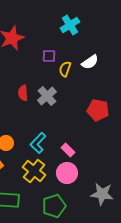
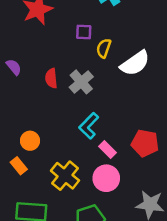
white semicircle: (90, 62) -> (135, 63), moved, size x1.4
red pentagon: (98, 110) -> (145, 143), moved
cyan L-shape: (38, 143) -> (89, 126), moved

